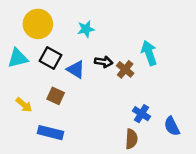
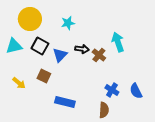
blue triangle: (76, 69) -> (60, 55), turned 42
blue semicircle: (172, 126) -> (136, 91), moved
blue rectangle: (51, 133) -> (65, 102), moved

